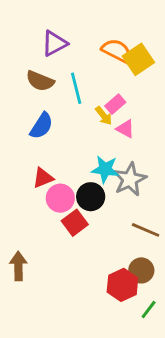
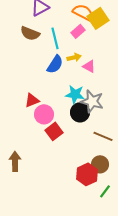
pink rectangle: (115, 104) -> (78, 31), moved
yellow arrow: (104, 116) -> (74, 57), turned -64
blue semicircle: (41, 126) -> (55, 64), moved
gray star: (130, 179) -> (92, 101), turned -30
black circle: (91, 197) -> (80, 112), moved

